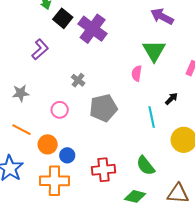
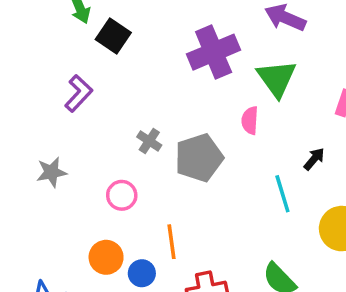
purple cross: (93, 29) -> (214, 52), moved, turned 36
gray pentagon: (103, 108) -> (199, 158), moved
orange line: (21, 130) -> (172, 242), moved, turned 60

